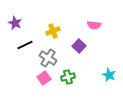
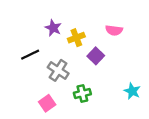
purple star: (15, 23) -> (53, 28), moved
yellow cross: (53, 31) -> (76, 38), moved
pink square: (44, 78) -> (47, 103), moved

